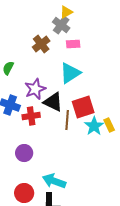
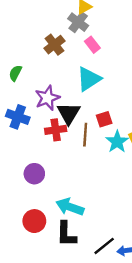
pink rectangle: (73, 44) -> (92, 45), turned 56
black triangle: (53, 102) -> (69, 113), turned 35
red square: (83, 107) -> (104, 119), size x0.6
red cross: (31, 116) -> (56, 130), moved

